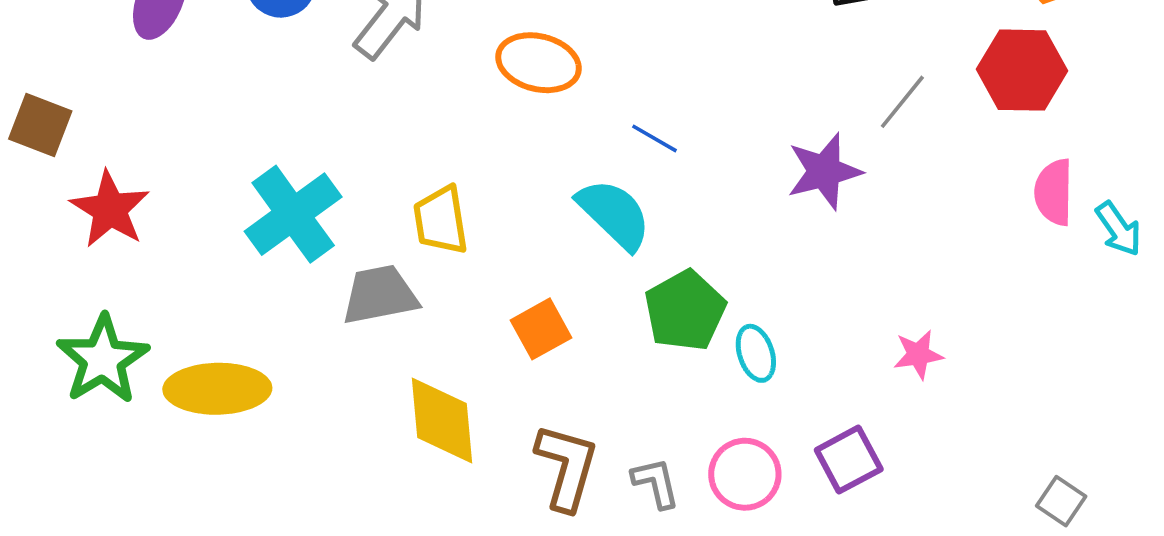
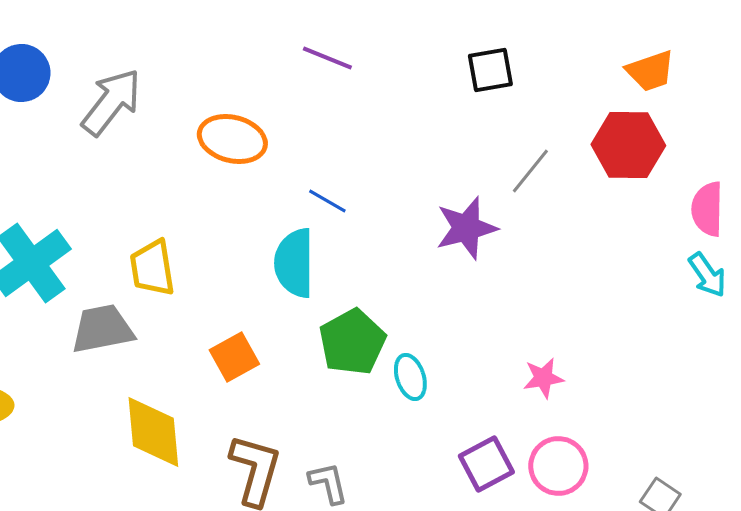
pink semicircle: (1054, 192) -> (707, 209), moved
cyan semicircle: (614, 214) -> (294, 263), turned -134
pink circle: (745, 474) -> (558, 466), moved

